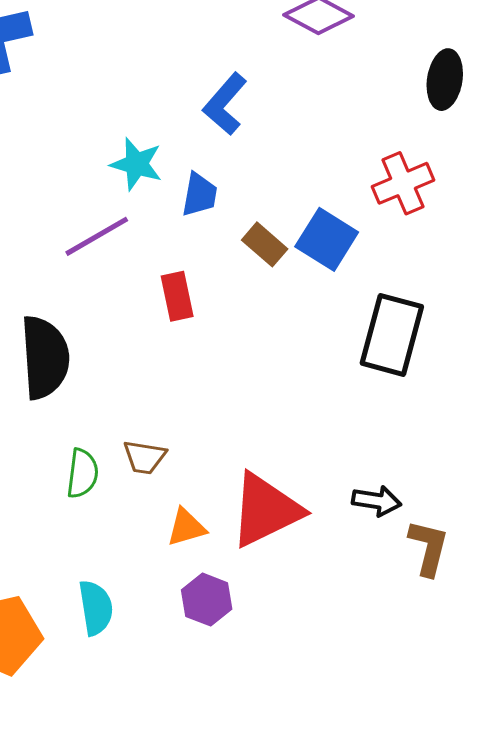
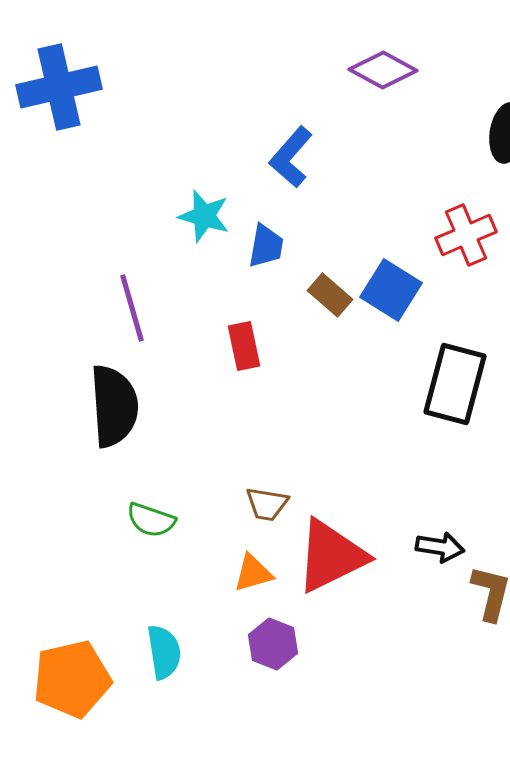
purple line: (97, 236) -> (132, 308), moved, turned -76
brown trapezoid: (145, 457) -> (267, 504), moved
green semicircle: (82, 473) -> (151, 520), turned 102

